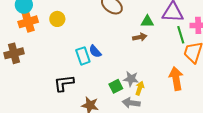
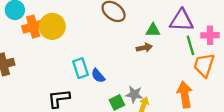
yellow circle: (57, 19) -> (52, 26), size x1.5
orange cross: (28, 22) -> (33, 27), moved
blue semicircle: (95, 51) -> (98, 76), moved

